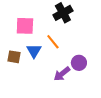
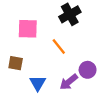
blue triangle: (34, 51) -> (38, 83), moved

